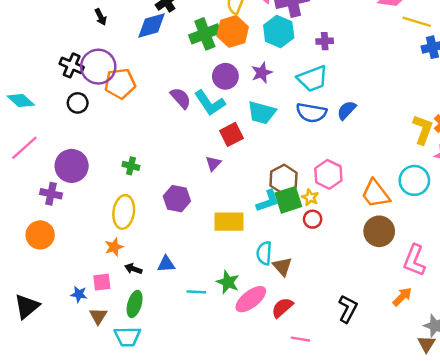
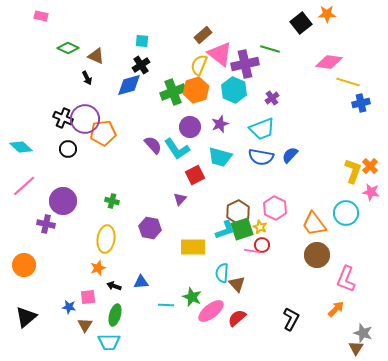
purple cross: (325, 41) -> (272, 98), turned -32
orange circle: (40, 235) -> (24, 265), moved
pink line: (300, 339) -> (252, 251), moved

